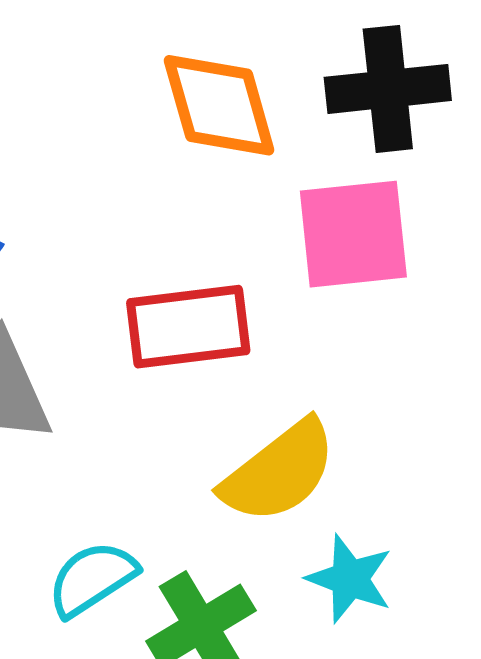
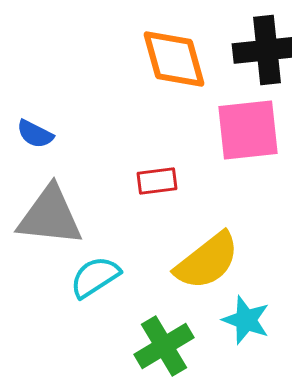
red rectangle: (188, 327) -> (157, 181), size x0.6
cyan semicircle: (92, 579) -> (95, 277), moved

